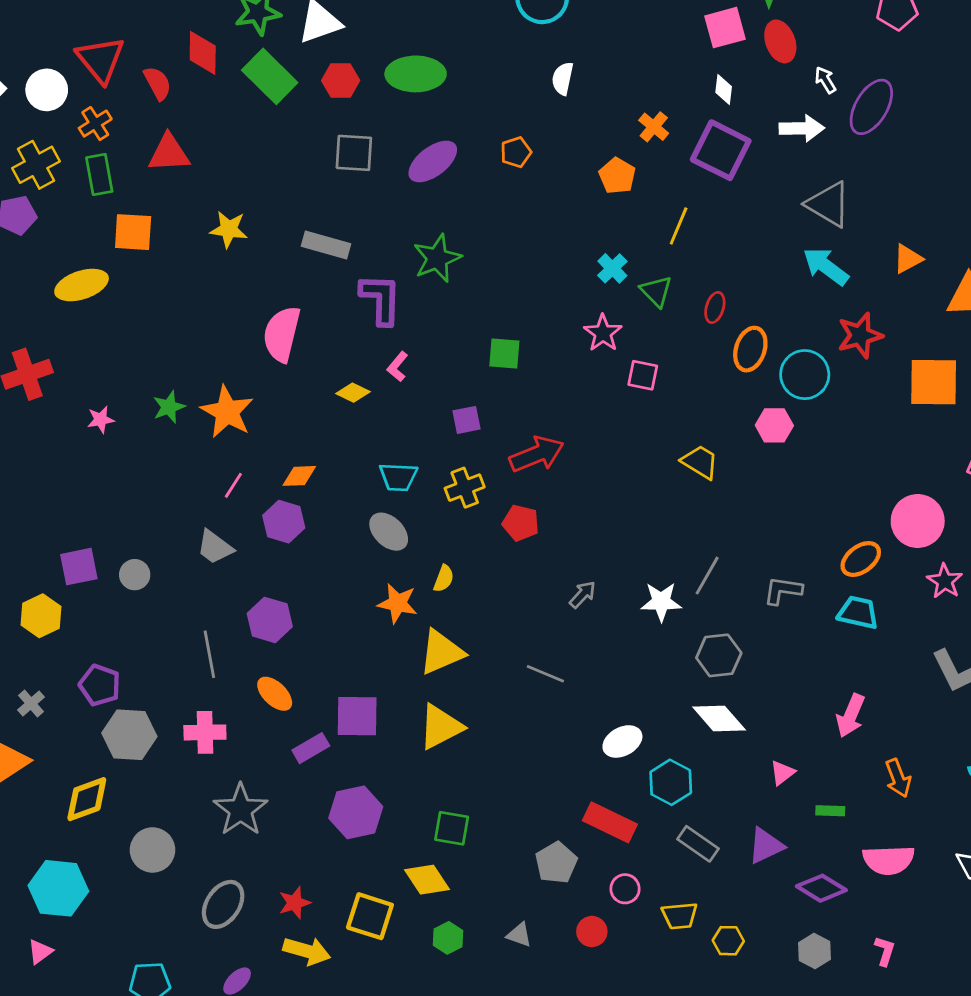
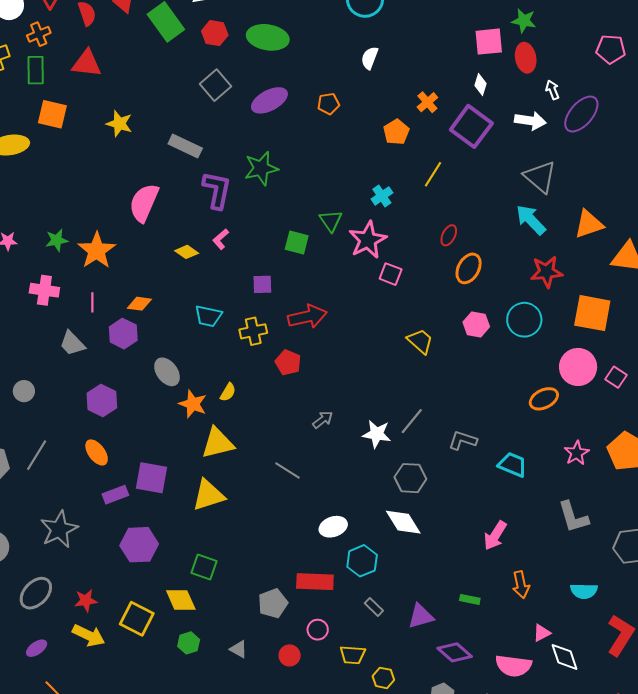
gray square: (354, 153) -> (216, 85), turned 36
orange triangle: (908, 259) -> (589, 224), size x1.4
green triangle: (656, 291) -> (331, 221), moved
pink star: (603, 333) -> (368, 240), size x1.4
cyan circle: (805, 375) -> (524, 320), moved
pink line: (233, 485) -> (92, 302), turned -42
pink circle: (918, 521) -> (578, 367), moved
gray ellipse: (389, 532) -> (167, 372), moved
orange ellipse: (861, 559) -> (544, 399), moved
gray circle: (135, 575) -> (24, 391), moved
gray line: (209, 654) -> (37, 455), moved, turned 32
pink cross: (205, 732) -> (44, 290), moved
pink triangle: (782, 773) -> (542, 633), moved
red rectangle: (610, 822) -> (315, 582), turned -33
gray rectangle: (698, 844) -> (374, 607), size x0.7
pink semicircle: (889, 860) -> (513, 666), moved

